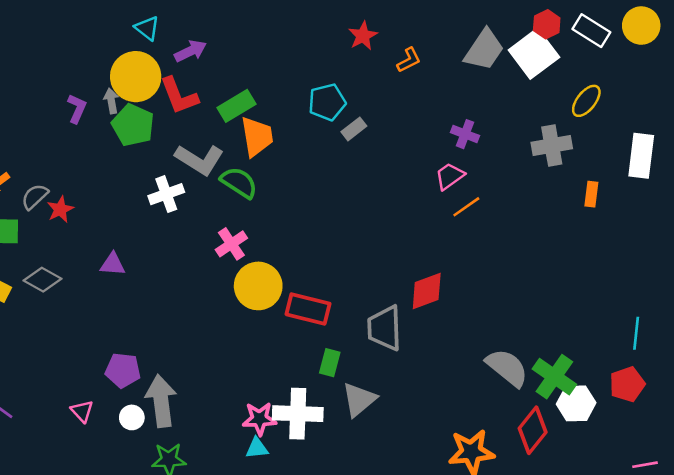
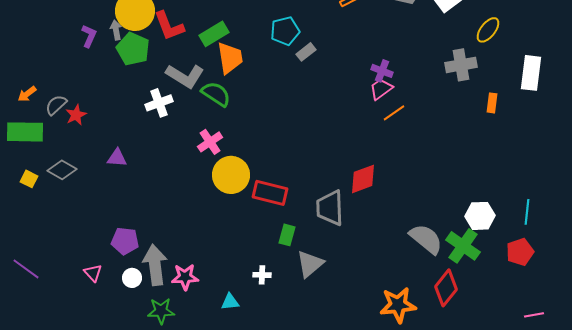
purple cross: (465, 134) -> (382, 71), moved
white hexagon: (576, 403) -> (480, 216), moved
white cross: (298, 414) -> (262, 275), size x0.5
pink star: (259, 419) -> (185, 277), moved

